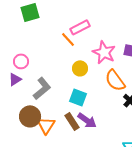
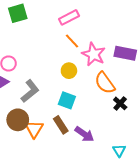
pink rectangle: (80, 27) -> (69, 17), moved
orange line: (68, 39) -> (72, 41), moved
purple arrow: (87, 120) -> (84, 134), moved

